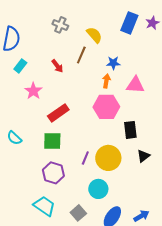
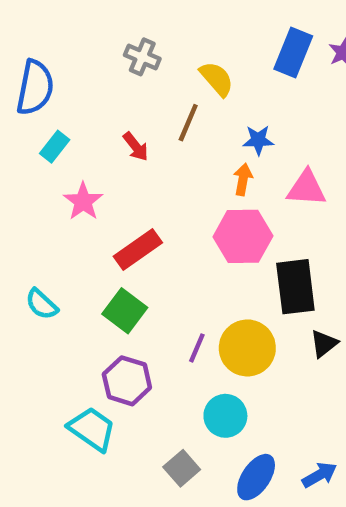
black rectangle: (130, 130) -> (295, 287), size x1.4
green square: (52, 141) -> (125, 311), turned 36
cyan trapezoid: (44, 206) -> (92, 429), moved

